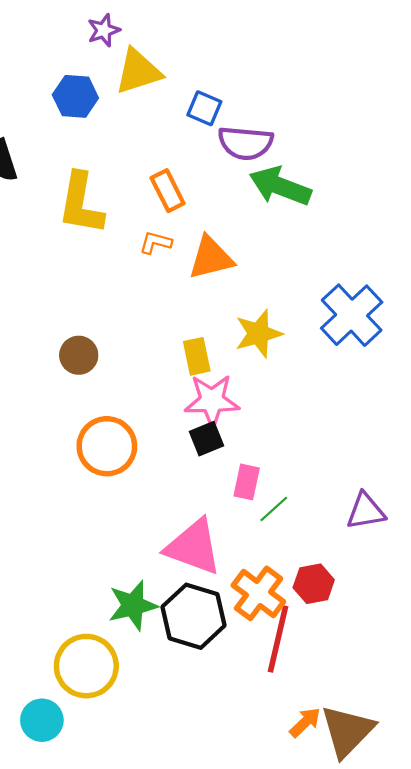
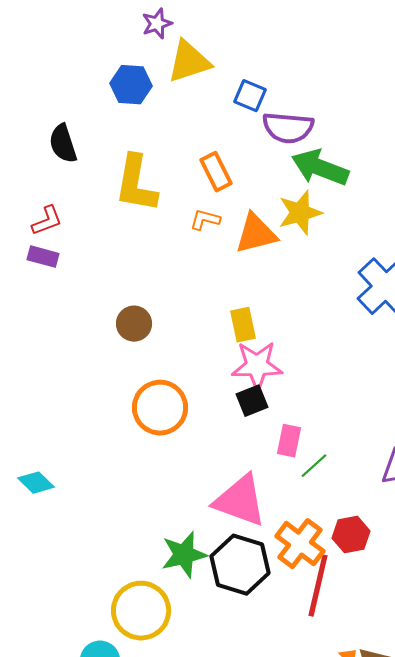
yellow star: (258, 334) -> (300, 213), moved

